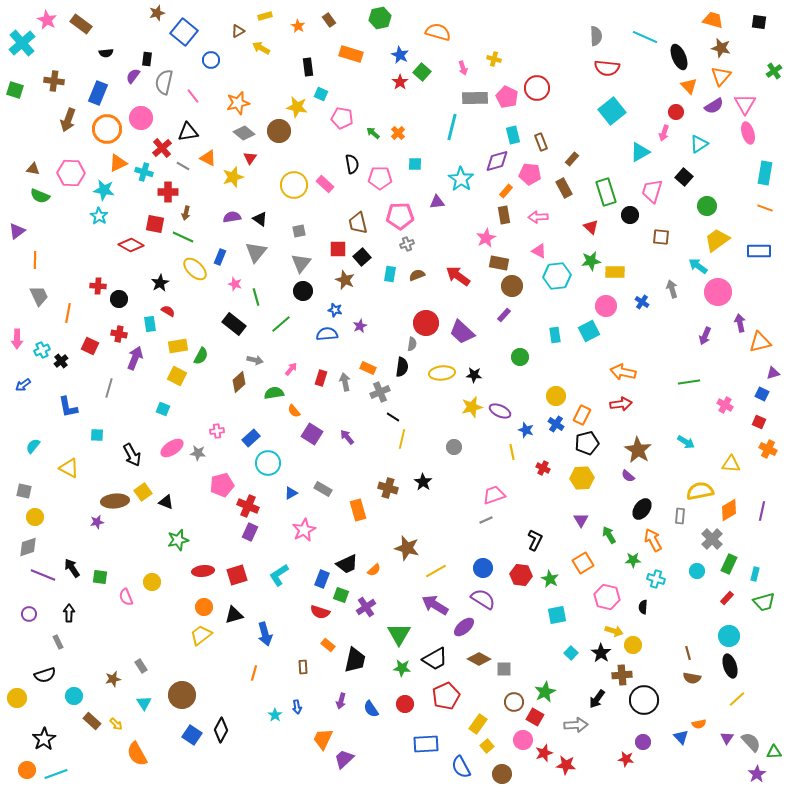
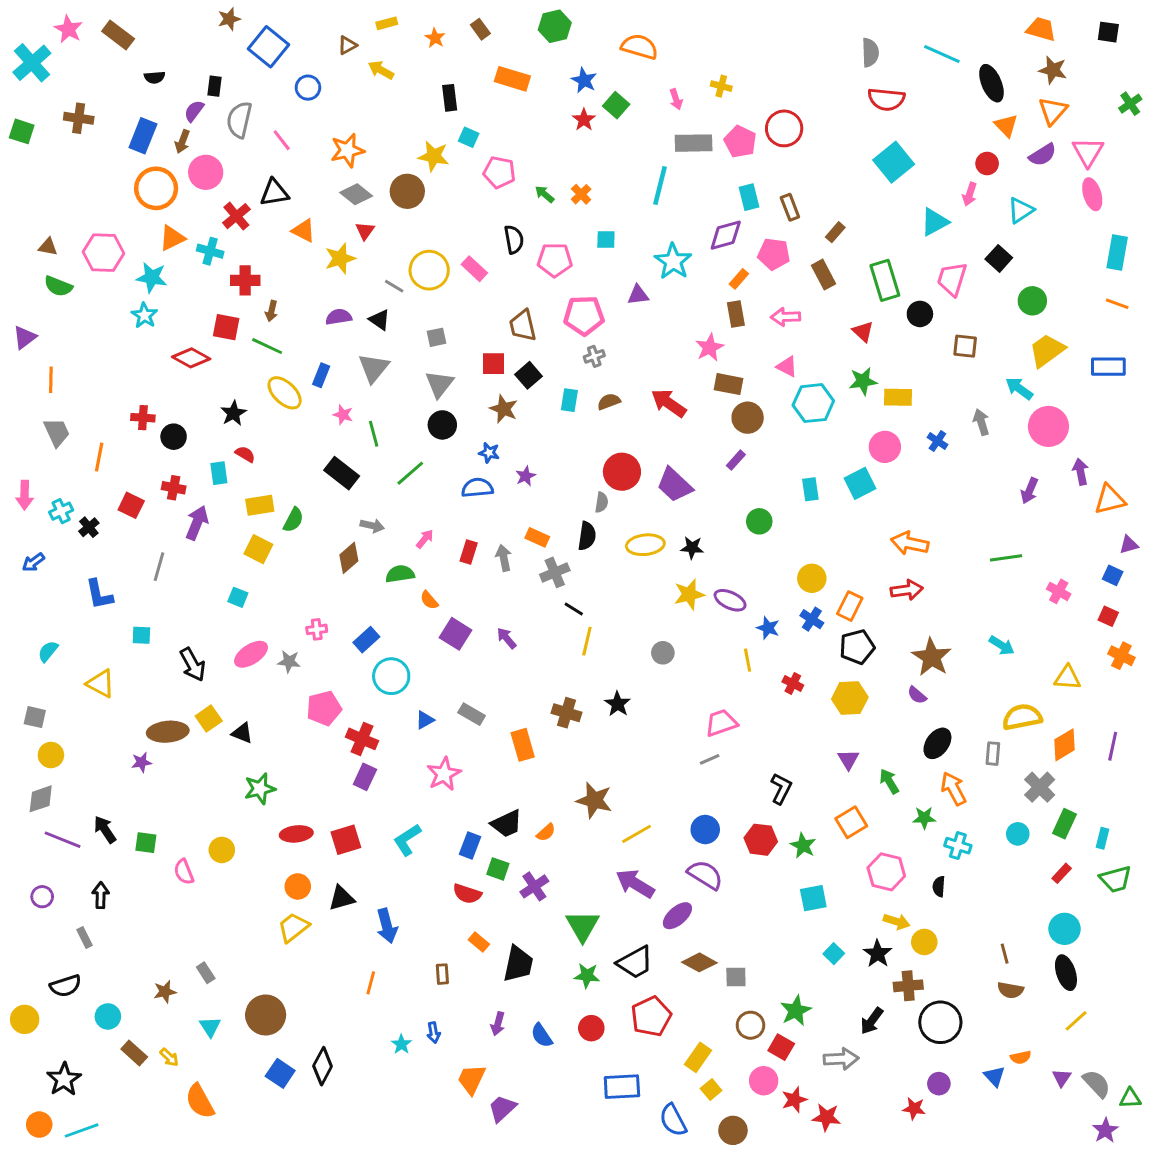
brown arrow: (68, 120) -> (182, 142), moved, size x0.7
gray line: (183, 166) -> (394, 286), moved

